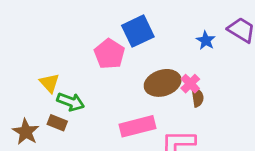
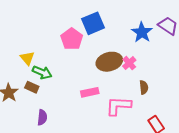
blue star: (206, 40) -> (142, 32), size x1.5
brown semicircle: (197, 97) -> (144, 87), moved
pink rectangle: (137, 126) -> (90, 92), size x0.7

